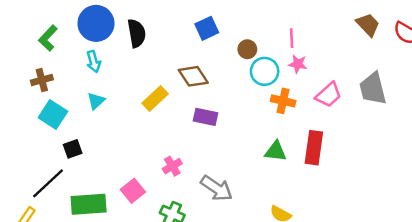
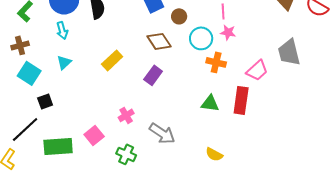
brown circle: (247, 49) -> (179, 16), moved
brown diamond: (193, 76) -> (159, 41), moved
pink trapezoid: (329, 95) -> (257, 70), moved
purple rectangle: (205, 117) -> (153, 75), turned -66

